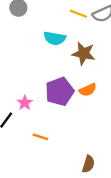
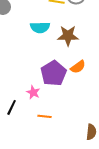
pink star: (25, 103) -> (33, 92), moved

